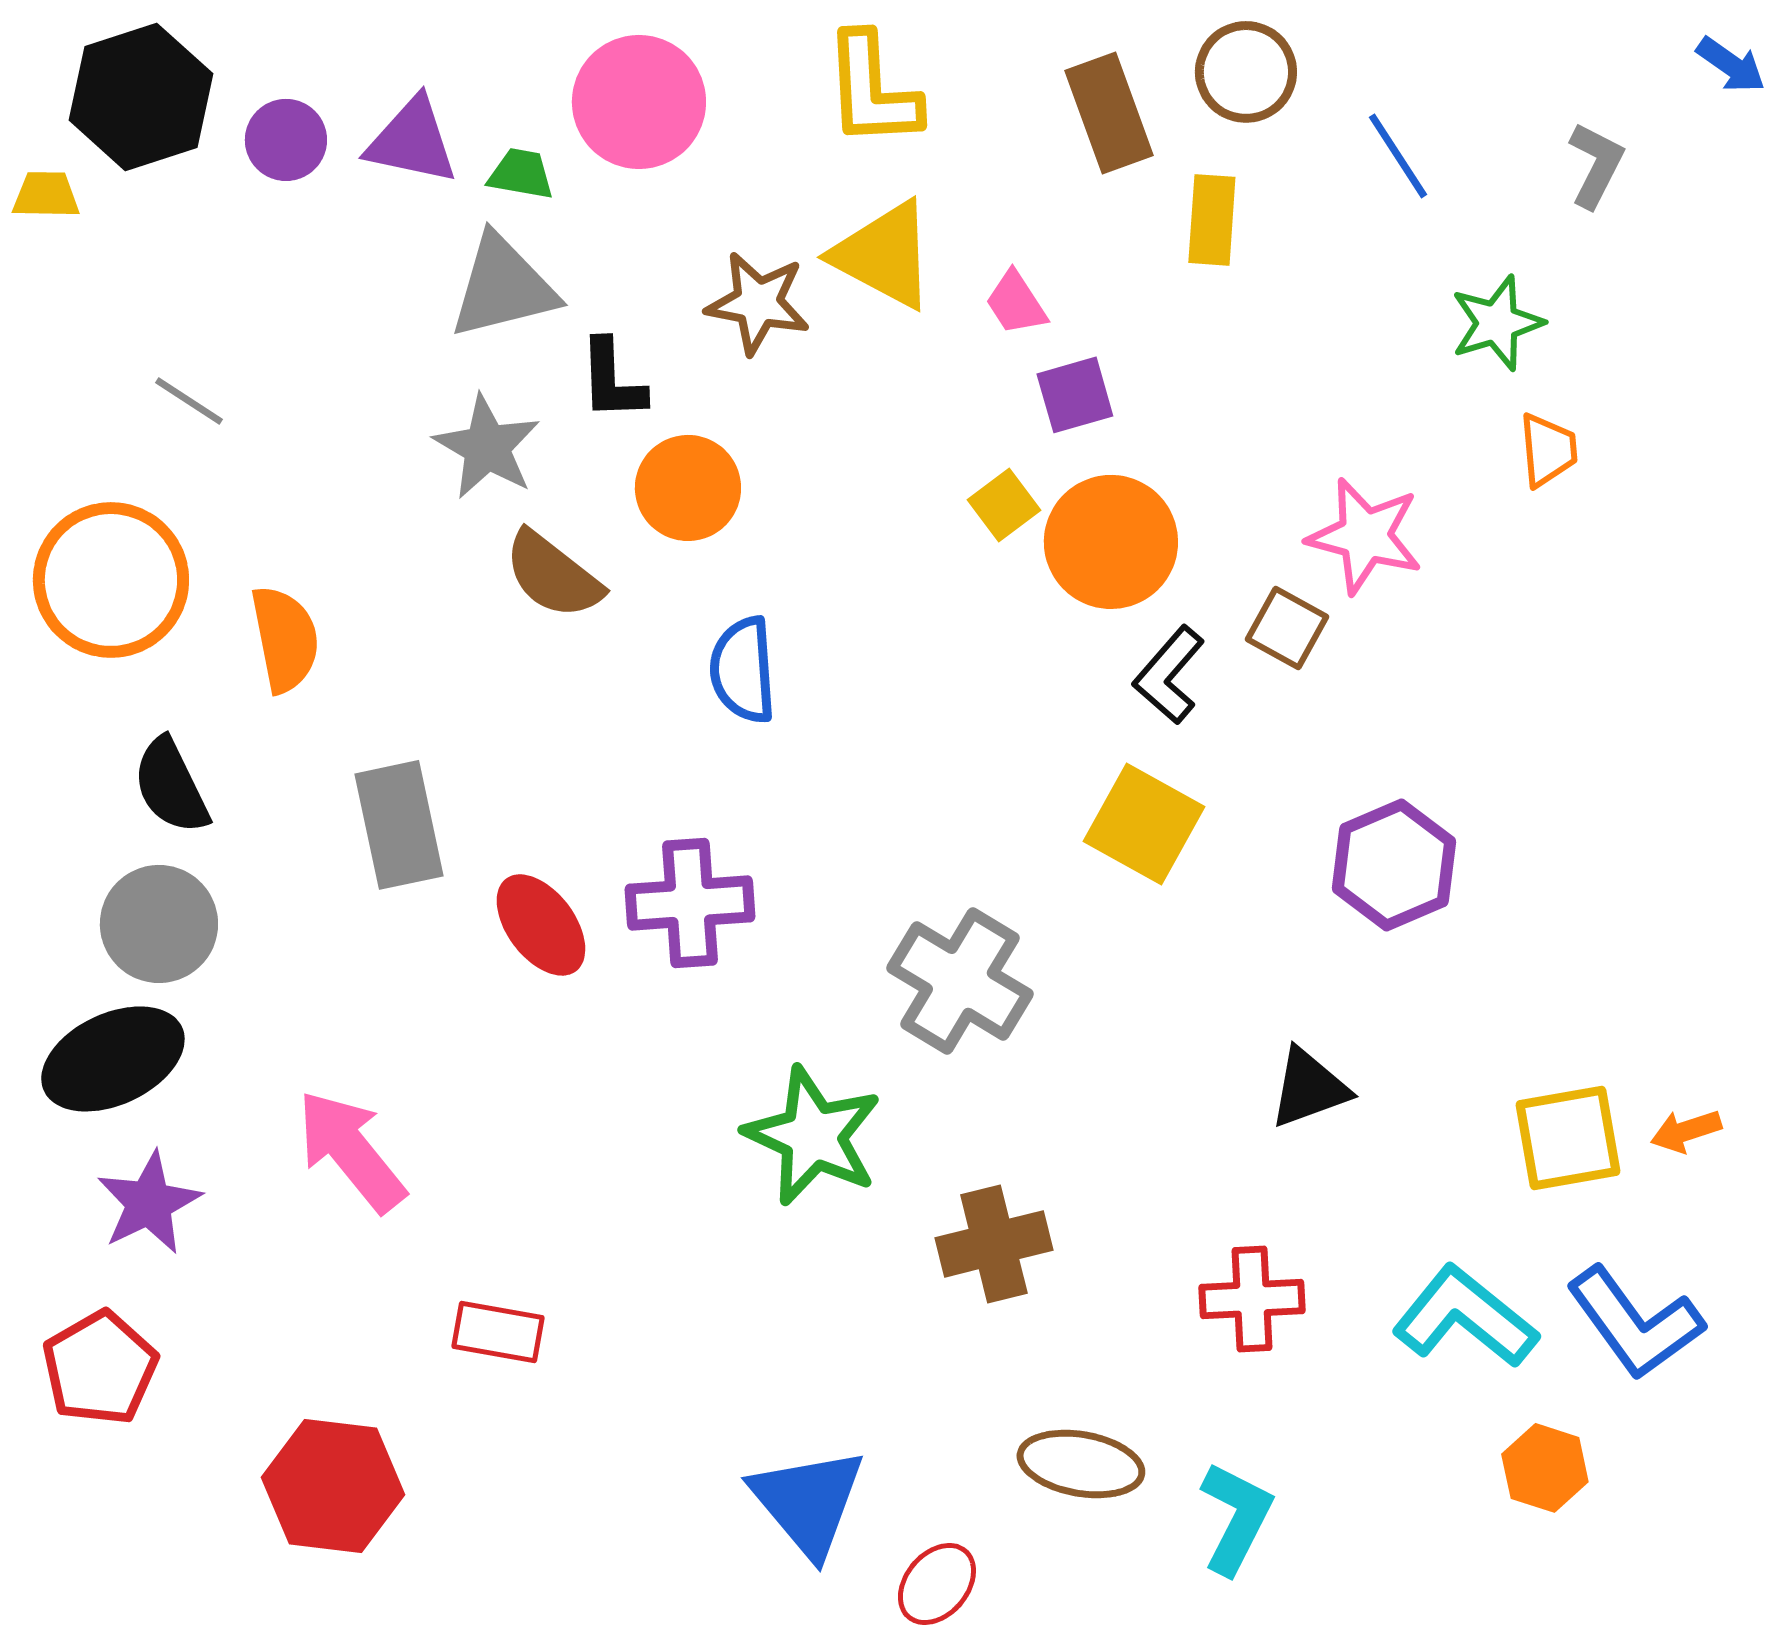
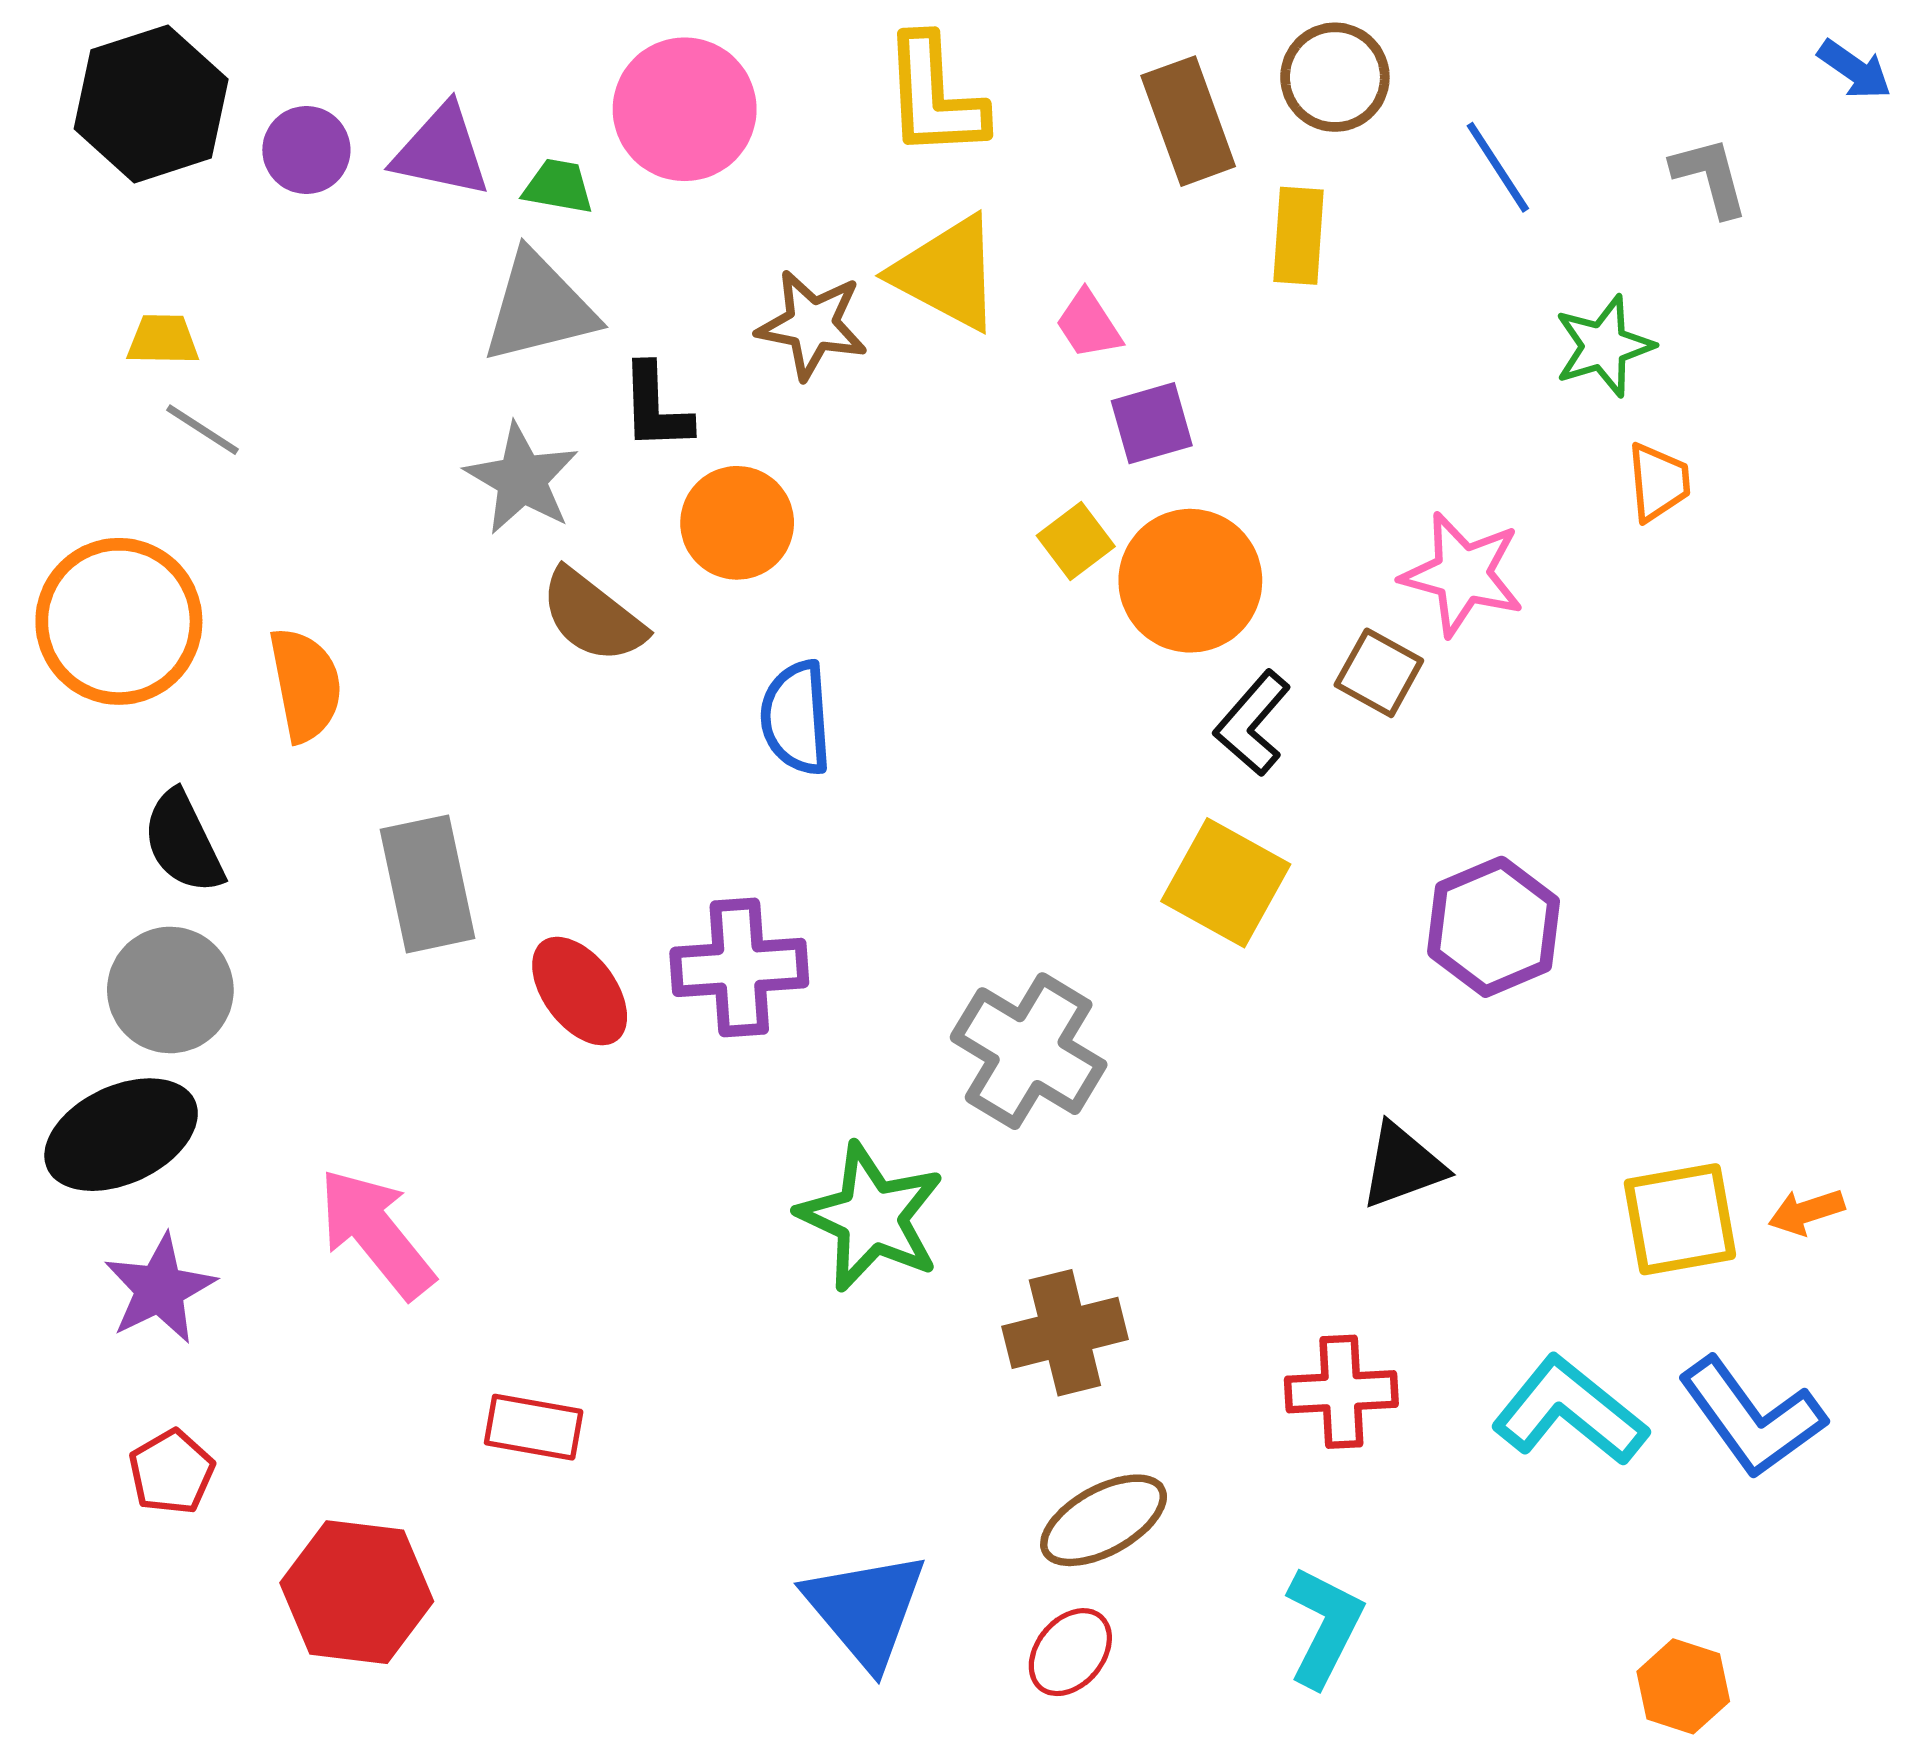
gray L-shape: (1596, 165) -> (1710, 177), turned -42
yellow trapezoid: (46, 195) -> (163, 340), moved
red pentagon: (100, 1368) -> (171, 1472), moved, size x0.7
brown ellipse: (1081, 1464) -> (1104, 1520), moved, turned -39
orange hexagon: (1545, 1468) -> (1683, 1686), moved
red ellipse: (937, 1584) -> (1070, 1652), moved

